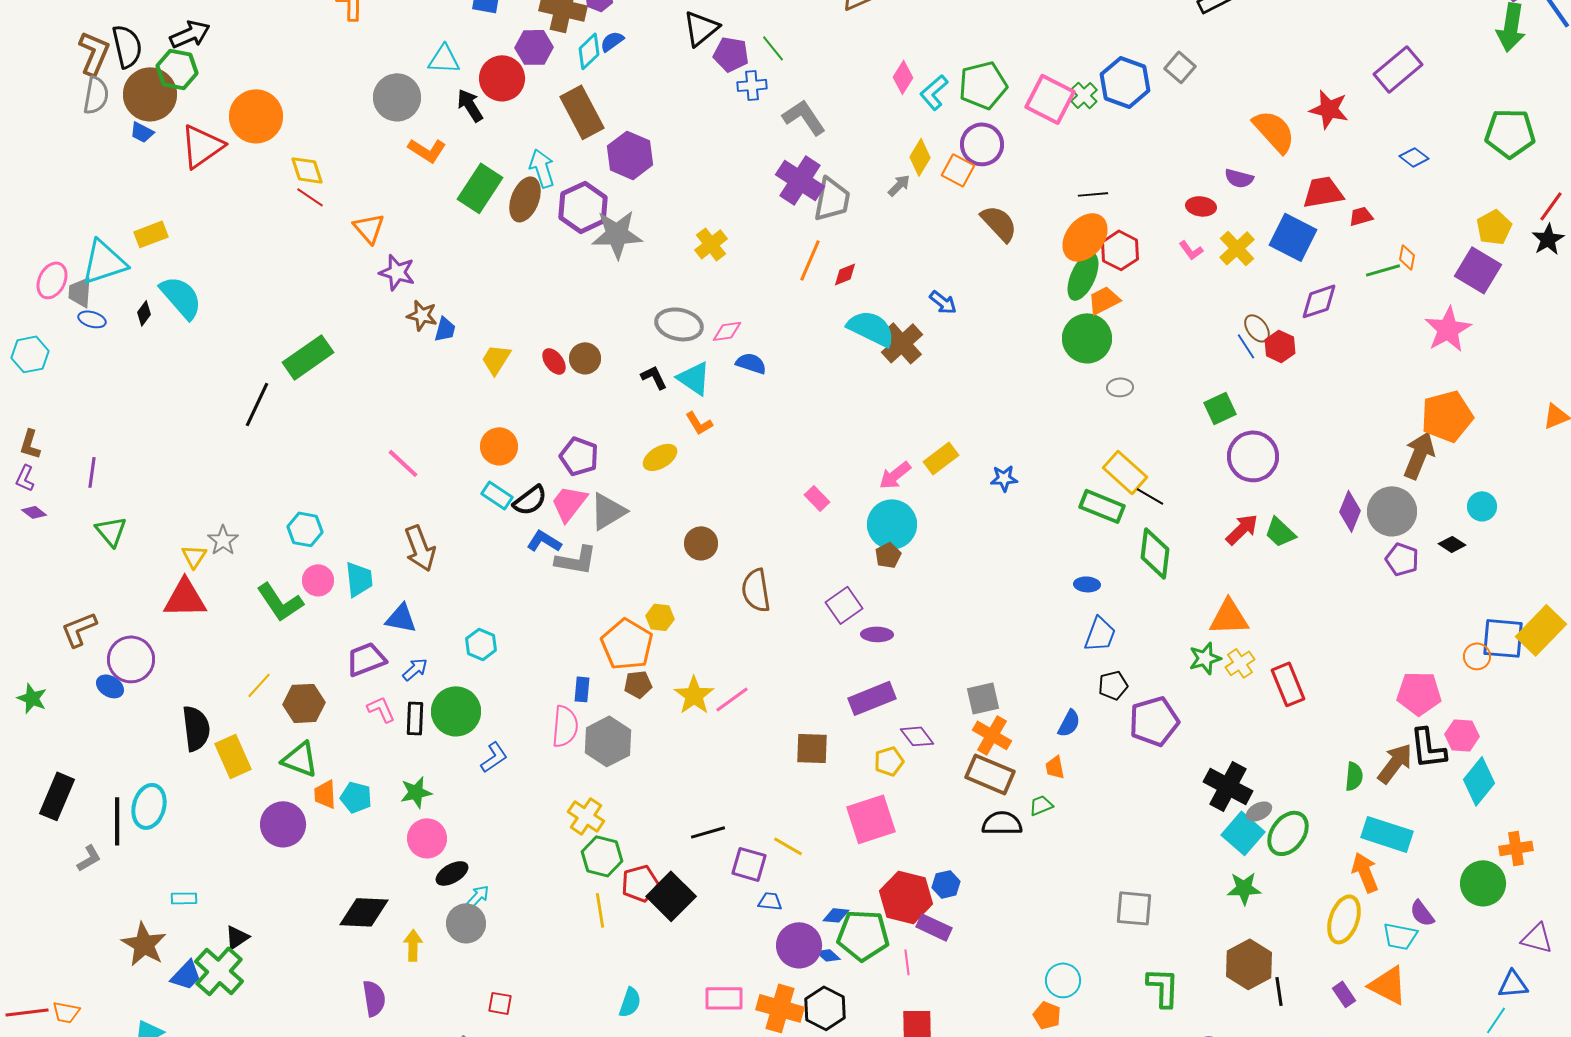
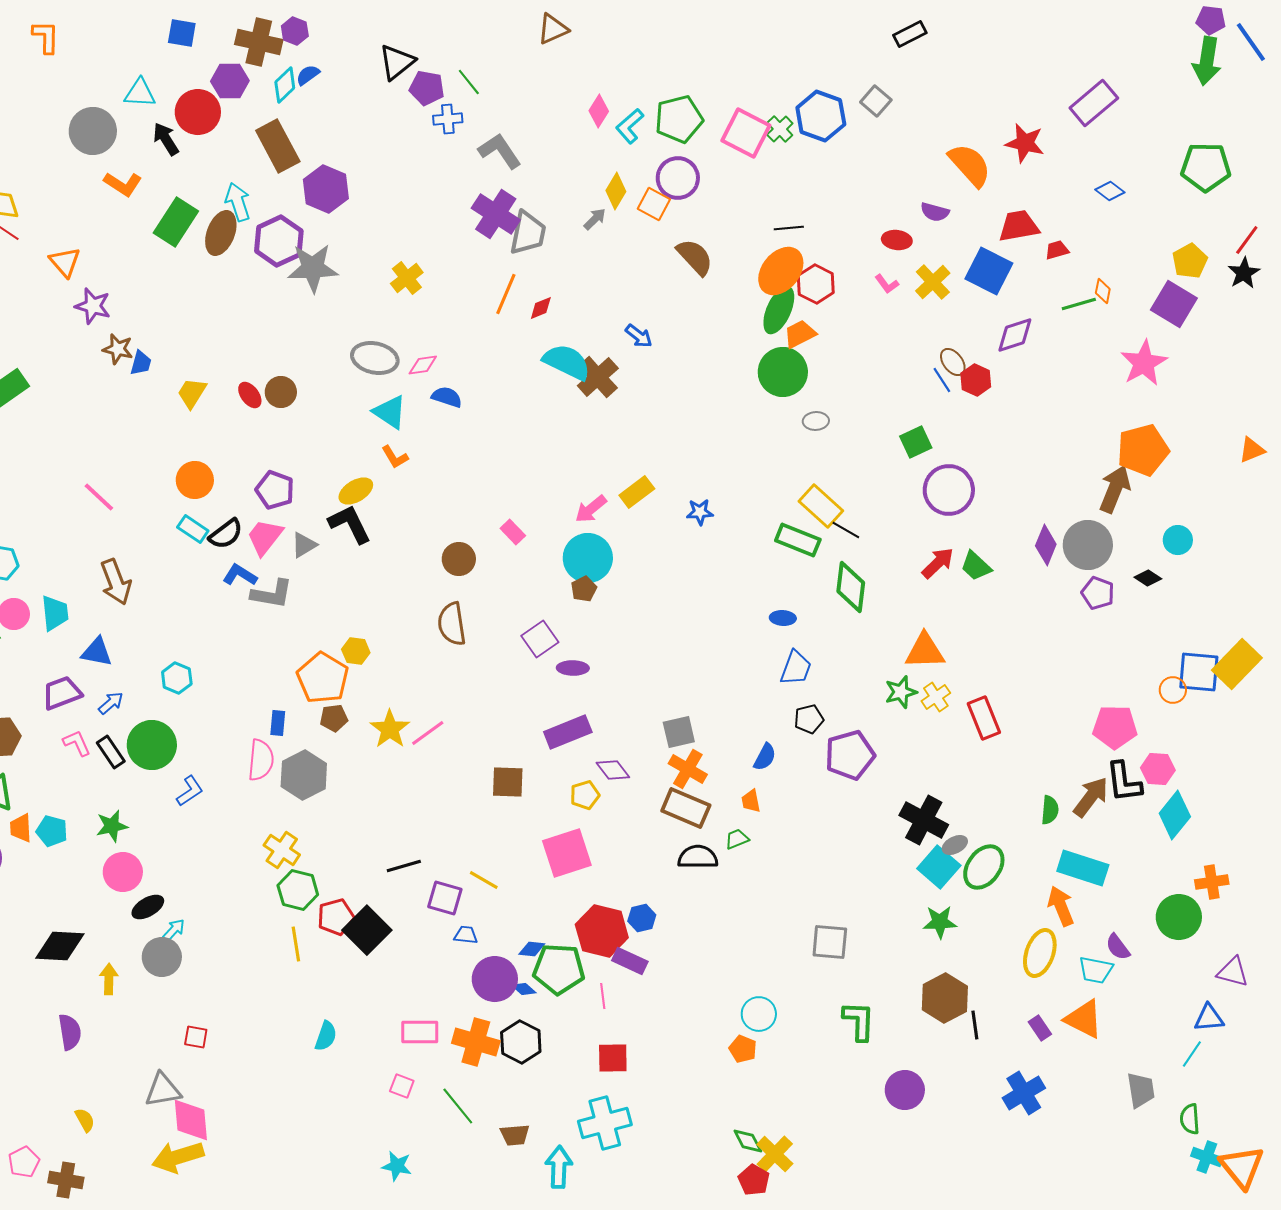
black L-shape: (654, 377) -> (350, 524), moved, size x1.6
gray triangle: (608, 511) -> (304, 545), size x0.7
brown circle: (701, 543) -> (459, 559), moved
black rectangle: (415, 718) -> (111, 752), turned -36

